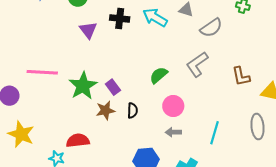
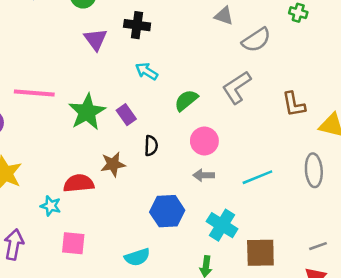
cyan arrow: (155, 17) -> (147, 71), moved, size x0.7
brown star: (105, 110) -> (113, 164), moved
cyan line: (215, 133) -> (257, 177), turned 50

